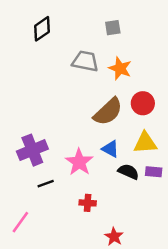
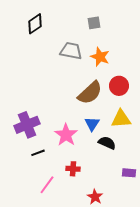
blue triangle: (110, 149) -> (92, 124), turned 35
purple rectangle: (154, 172) -> (129, 173), moved
pink line: (20, 222) -> (47, 185), moved

